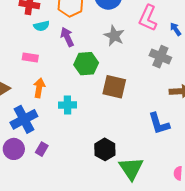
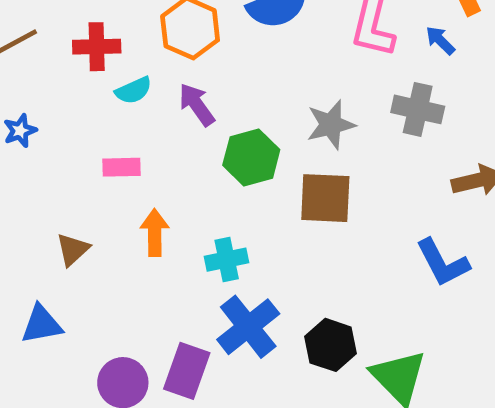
gray star: (114, 36) -> (331, 125), moved, turned -30
blue cross: (24, 119) -> (248, 327), moved
purple rectangle: (42, 149) -> (187, 371), size x1.6

